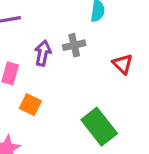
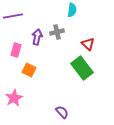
green rectangle: (99, 127) -> (82, 68), moved

